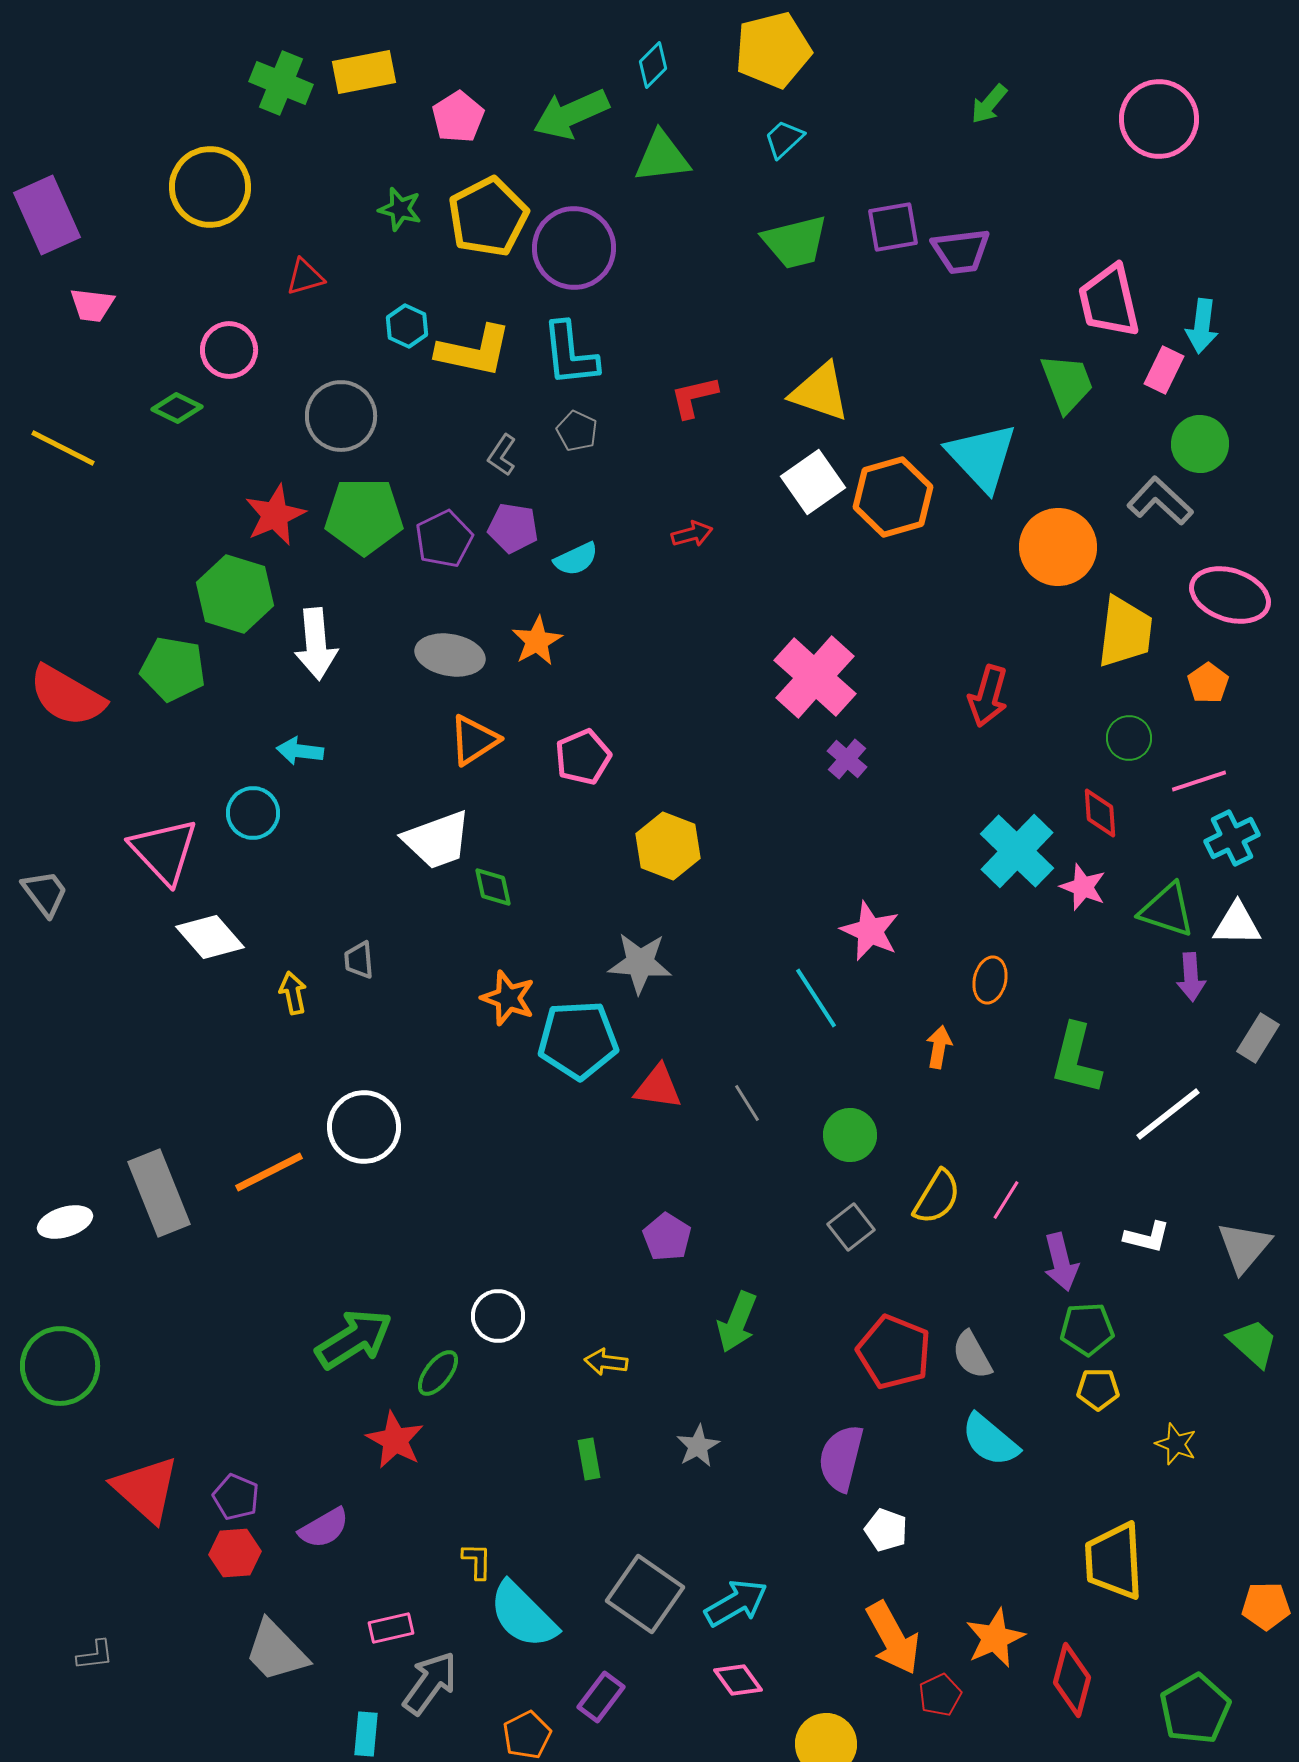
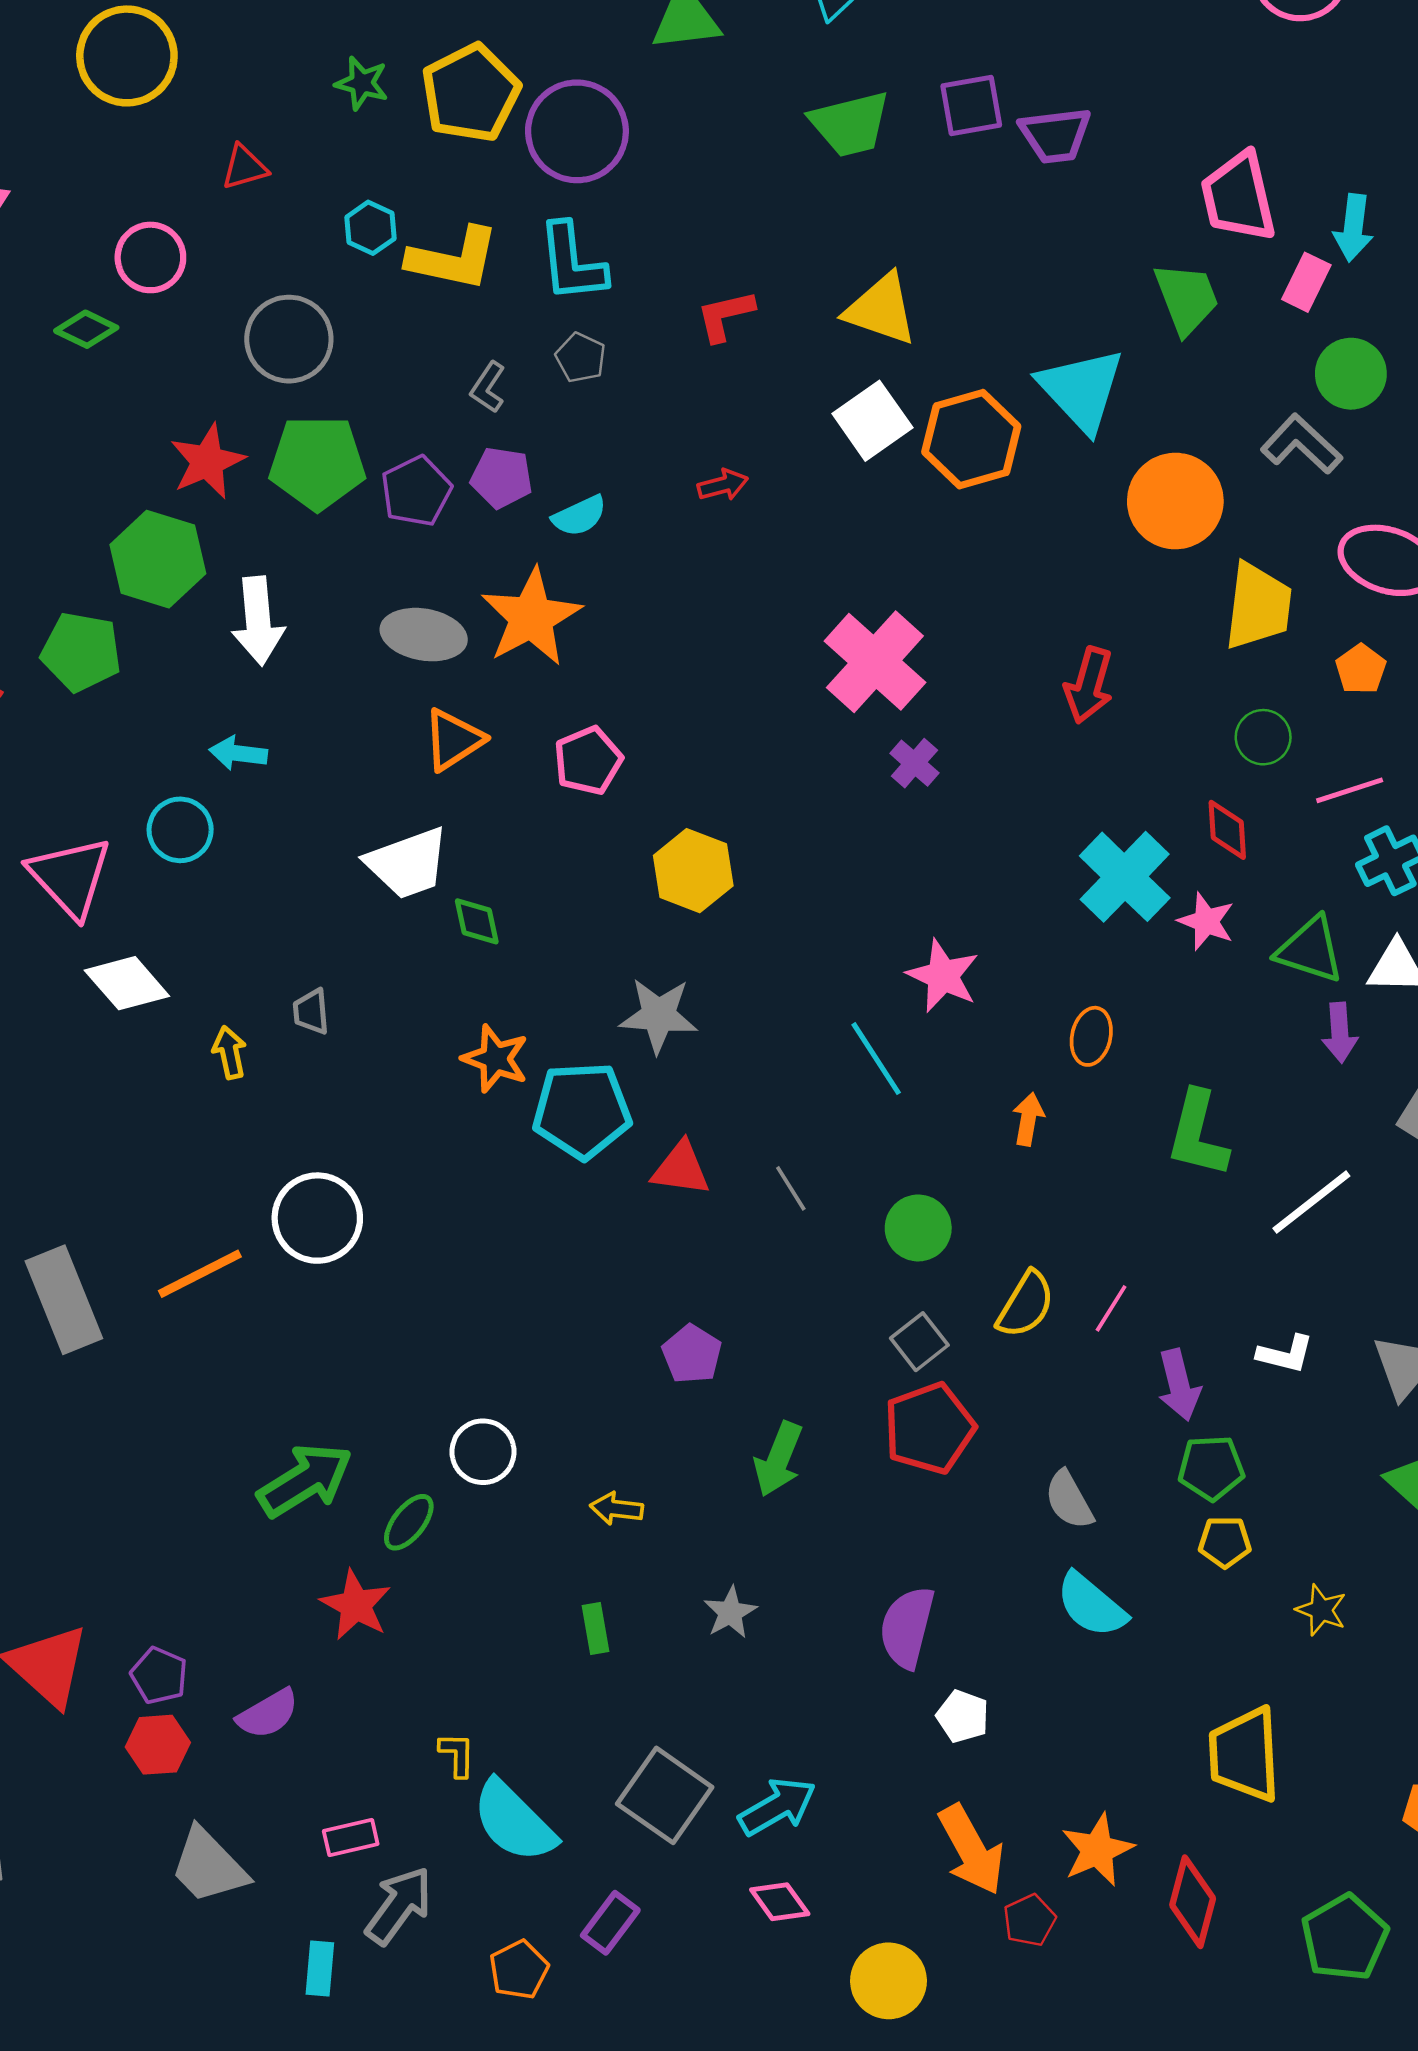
orange star: (537, 641) -> (531, 617), size x1.6
red pentagon: (894, 1352) -> (929, 1428), moved, turned 30

